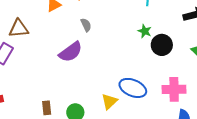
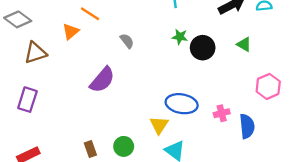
gray semicircle: (86, 25) -> (127, 41), moved
brown triangle: (19, 29) -> (35, 53), moved
pink cross: (174, 89) -> (222, 113), moved, size x0.6

